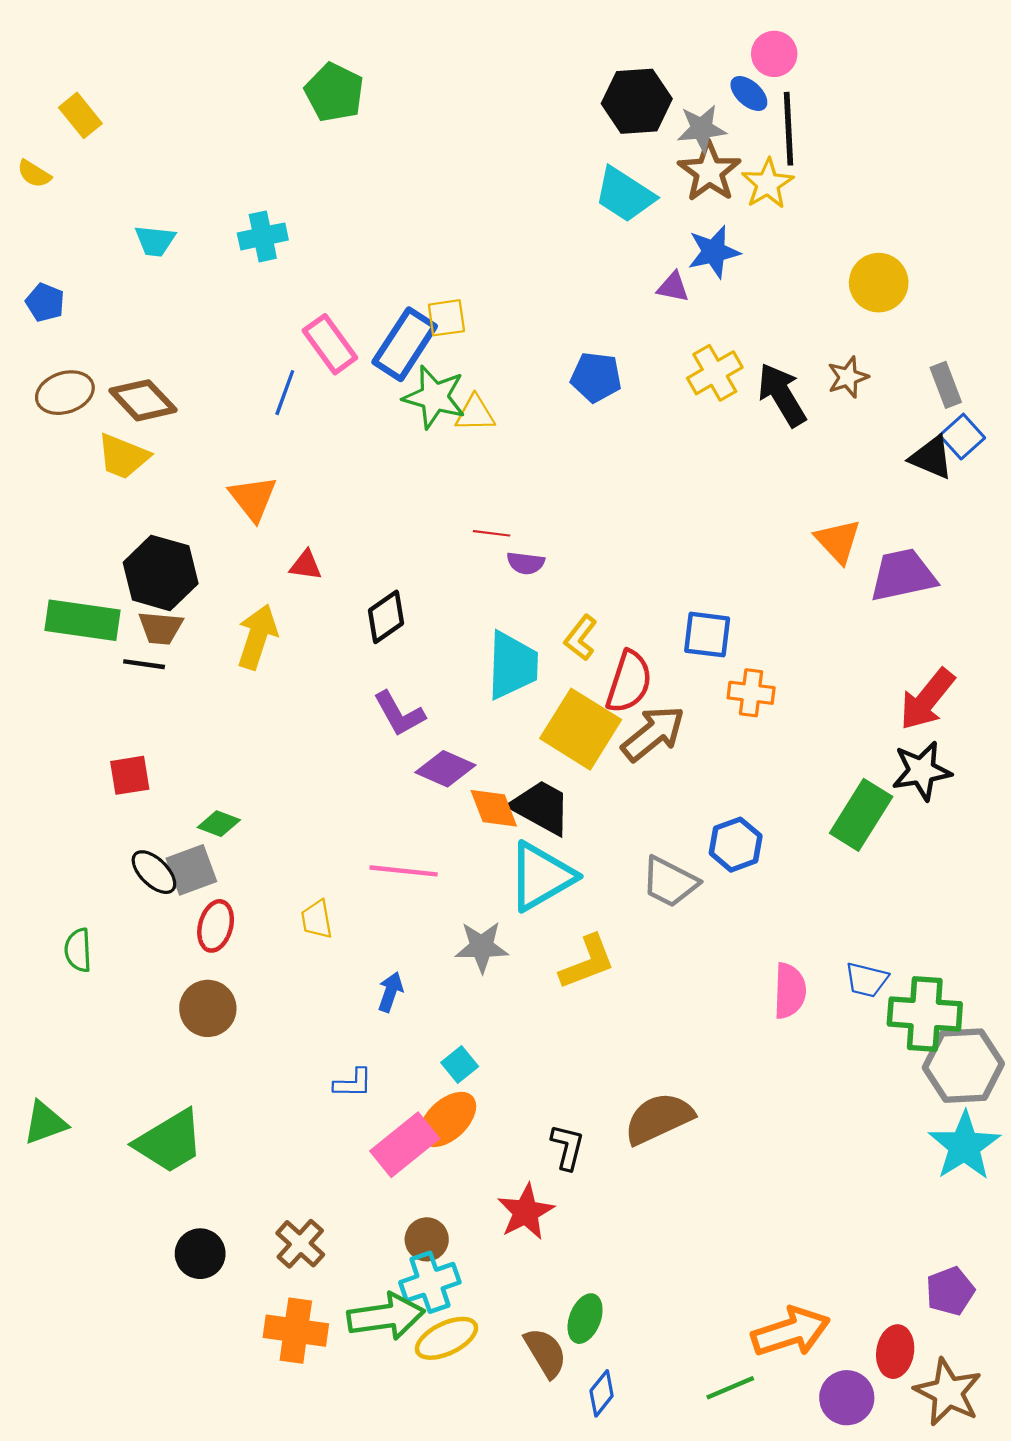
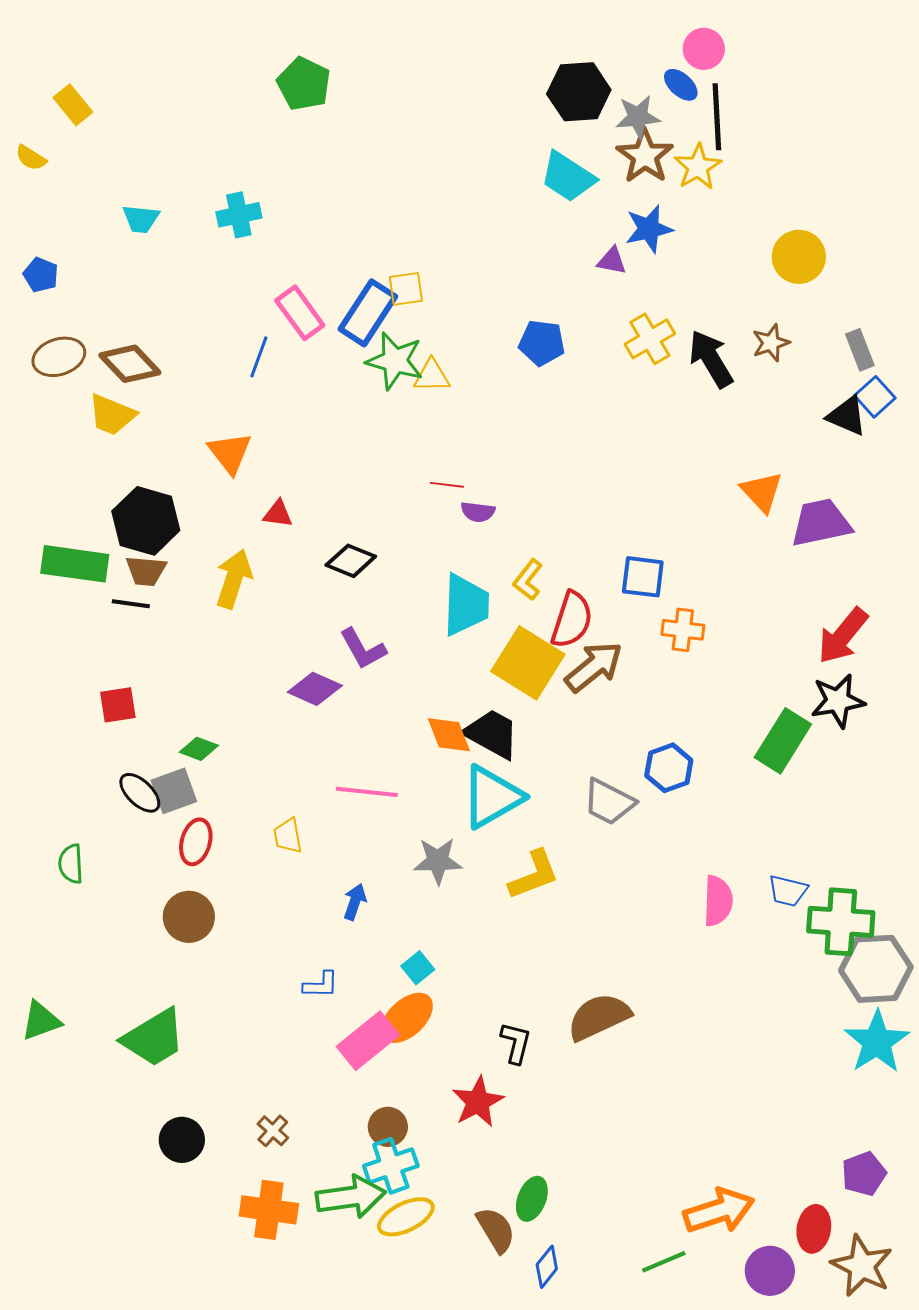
black diamond: (386, 617) -> (351, 561), turned 57
purple diamond: (445, 769) -> (315, 689), moved
brown cross: (300, 1244) -> (273, 1131), size x0.7

